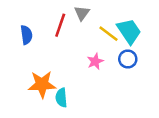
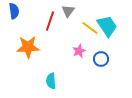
blue semicircle: (26, 35) -> (14, 11), moved
blue circle: (128, 59) -> (101, 59), moved
orange star: (42, 84) -> (28, 47), moved

